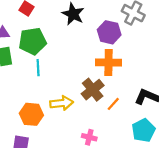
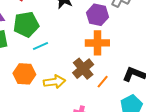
cyan line: (38, 68) -> (40, 46), moved, turned 70
orange hexagon: (31, 114) -> (24, 74), moved

